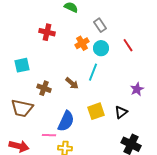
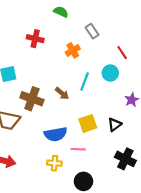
cyan circle: (101, 48) -> (110, 73), moved
brown cross: (44, 88) -> (32, 99), size x1.5
blue semicircle: (66, 121) -> (56, 134), turned 55
pink line: (49, 135) -> (78, 149), moved

